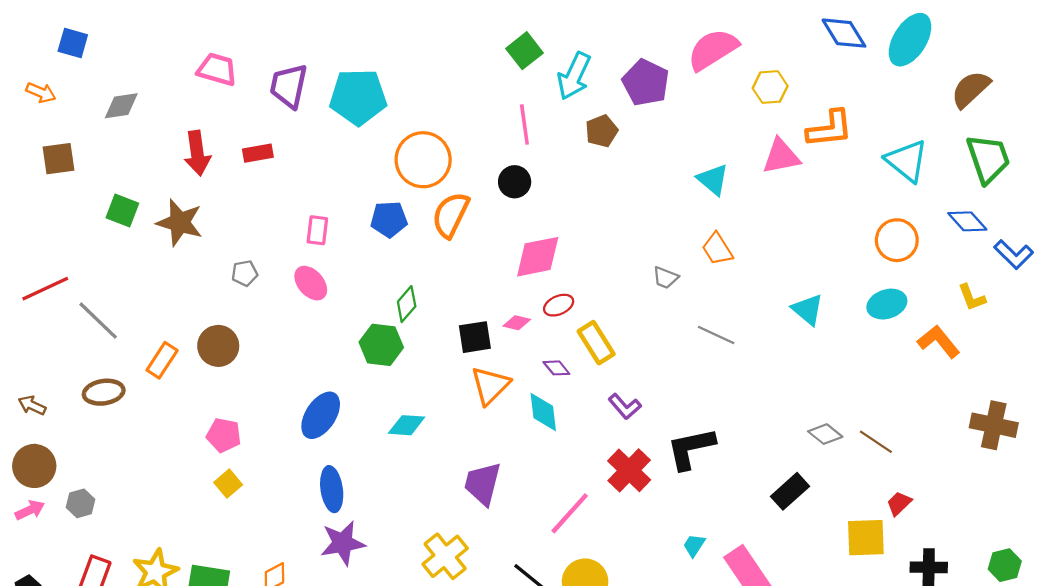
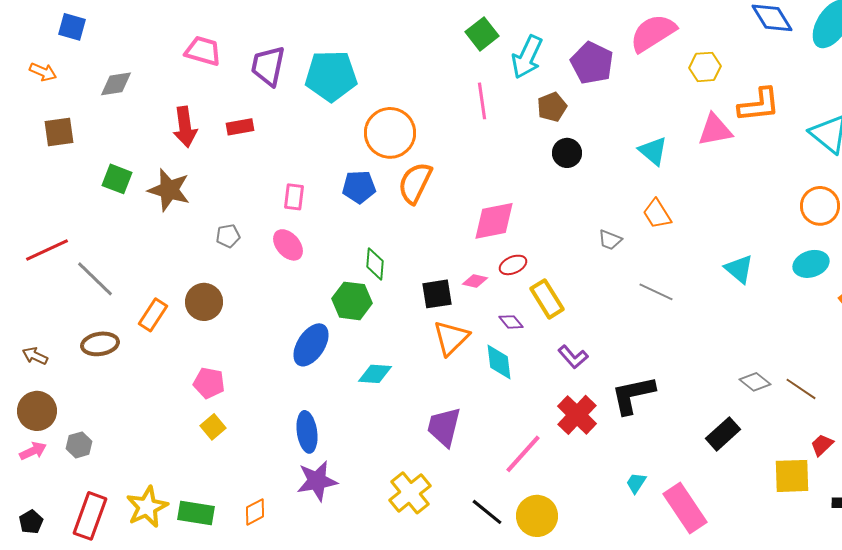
black circle: (515, 182) -> (567, 153), moved
green diamond: (407, 304) -> (375, 264), turned -36
blue ellipse: (321, 415) -> (311, 345), moved

